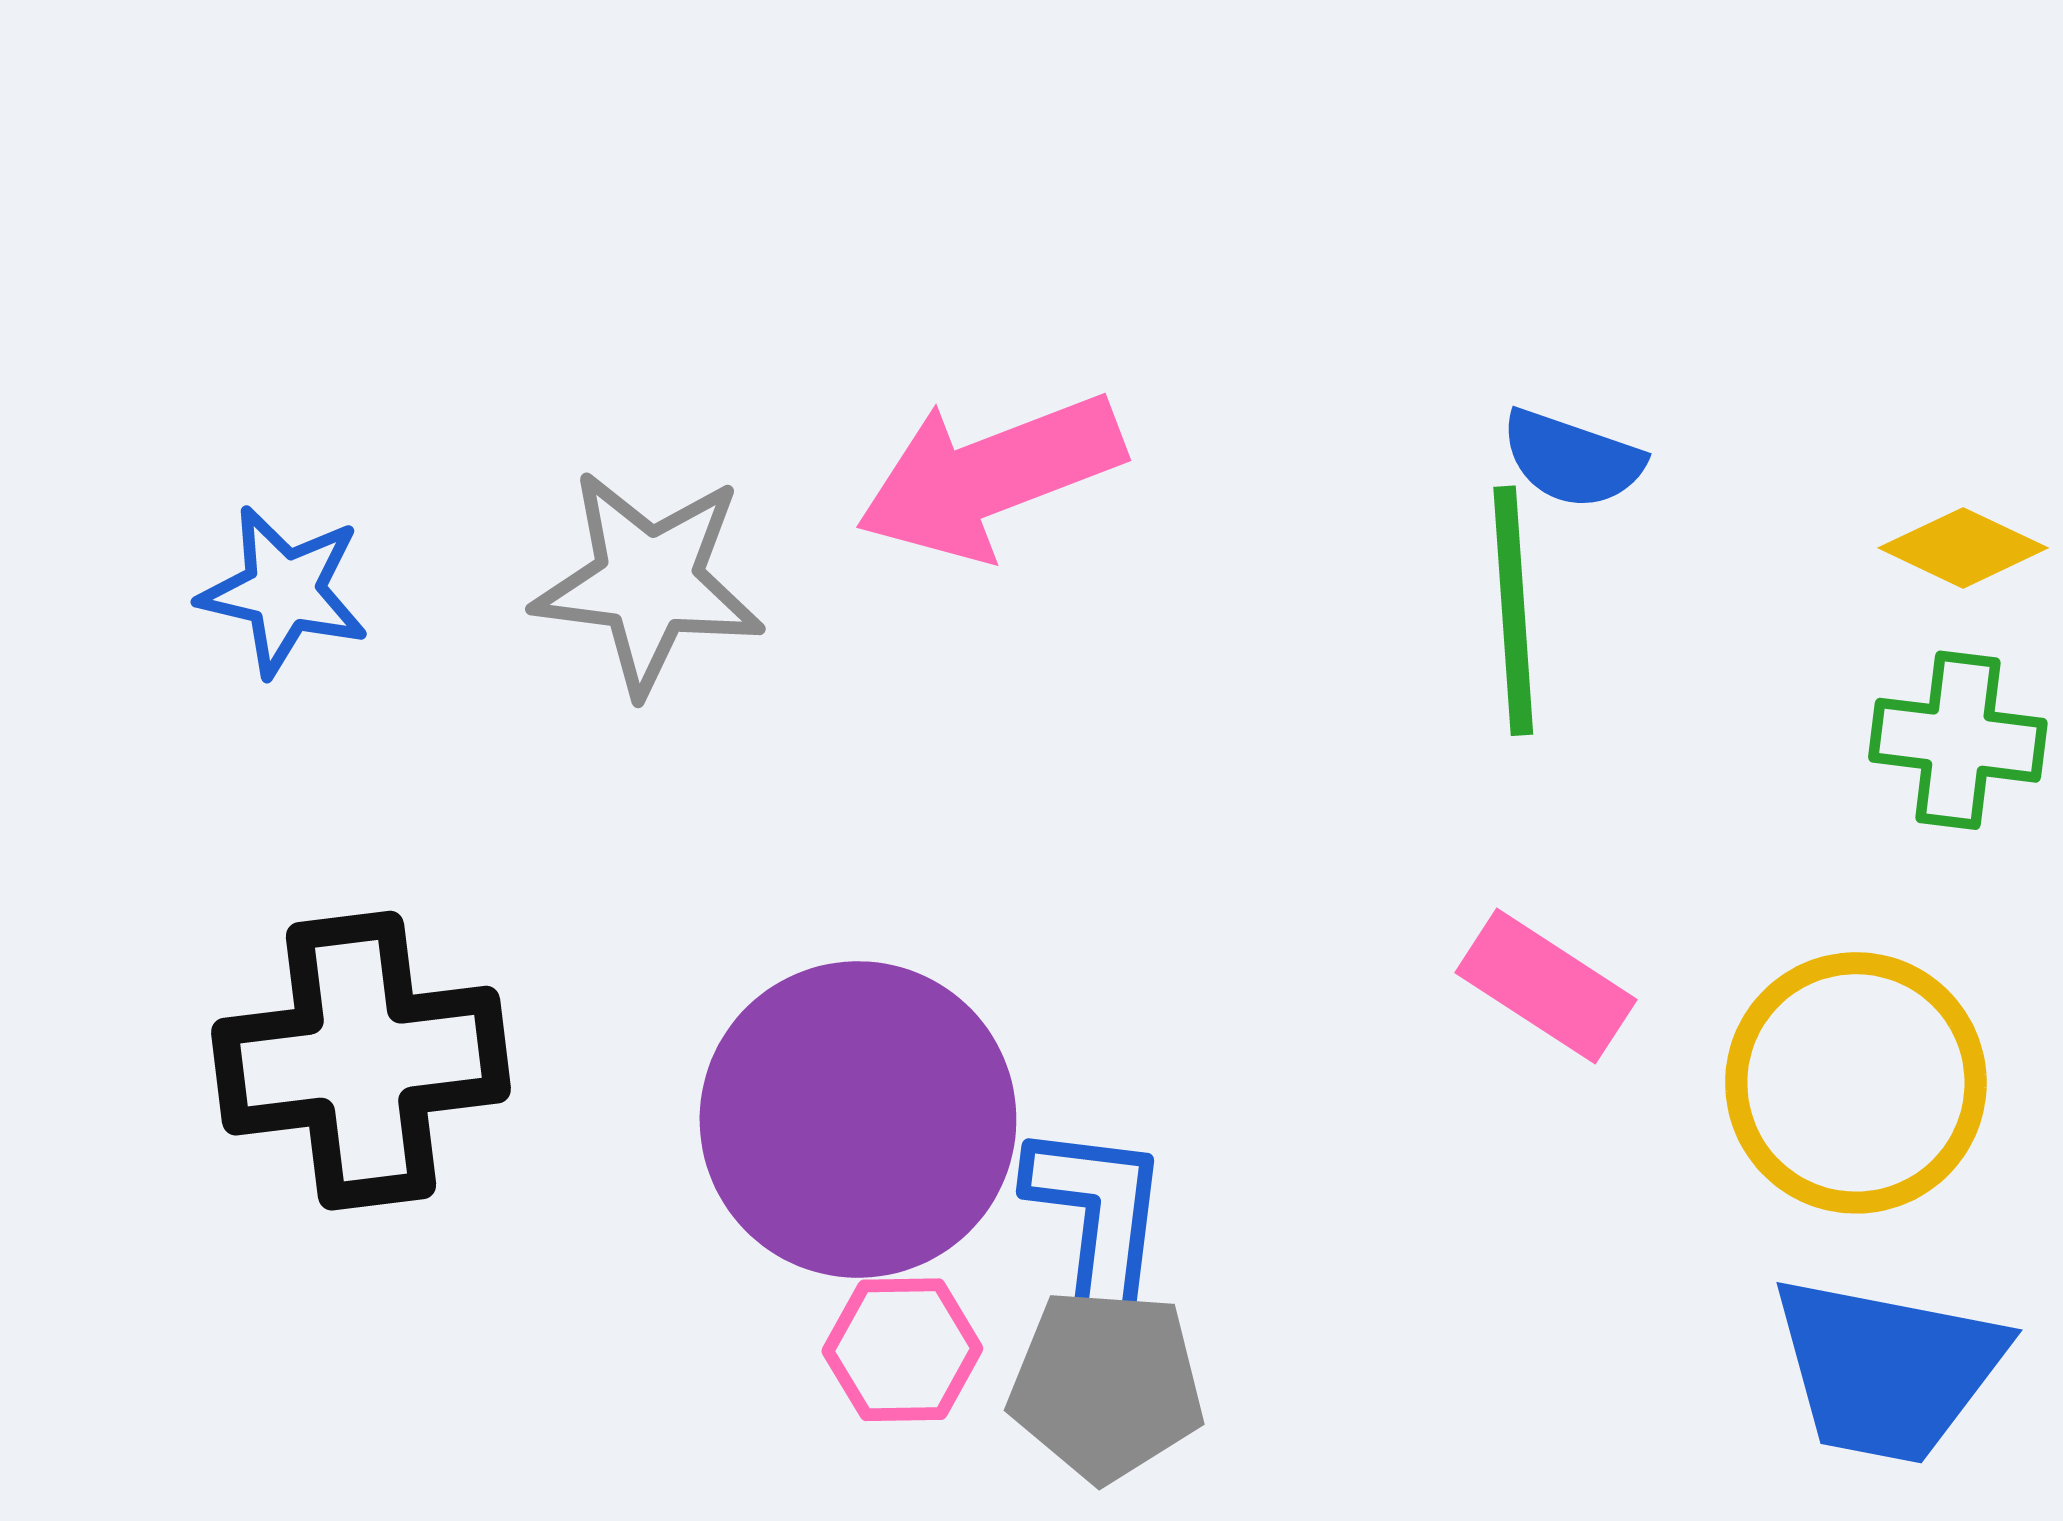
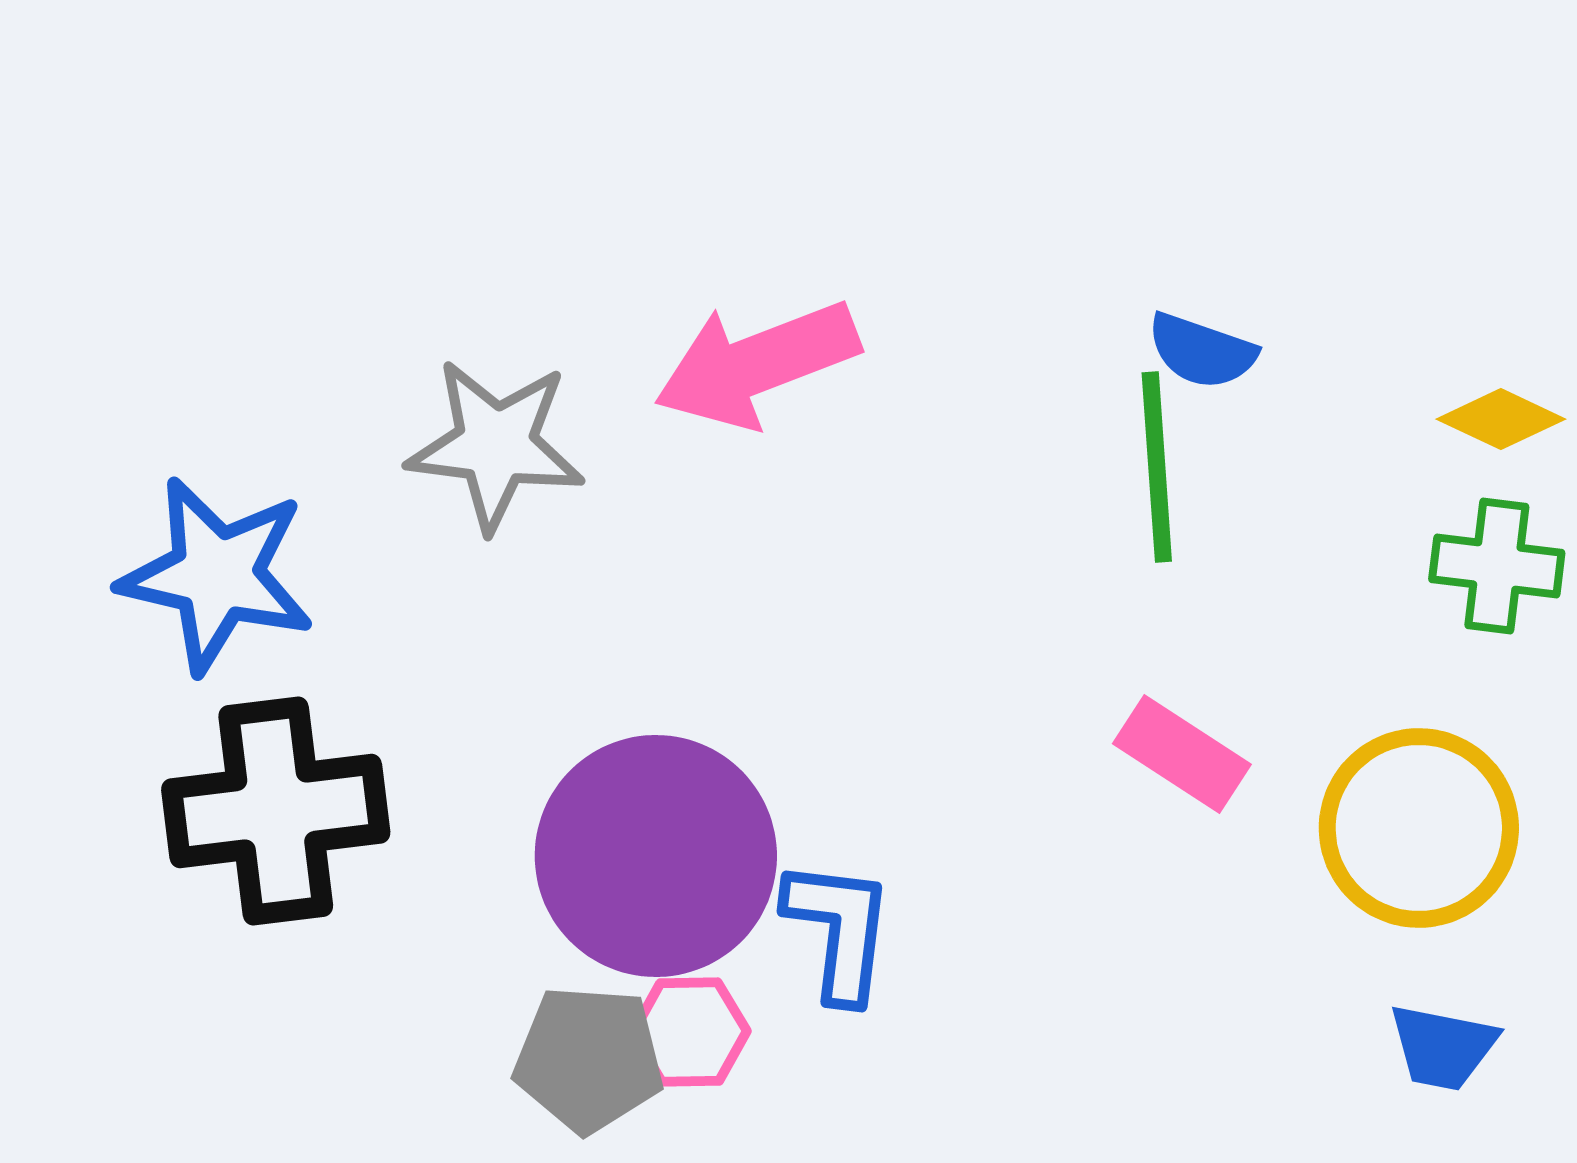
blue star: (284, 591) -> (217, 575), moved, size x1.5
blue trapezoid: (1887, 1369) -> (1443, 1047), size x0.6
gray pentagon: (1106, 1385) -> (589, 1059), moved

